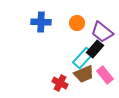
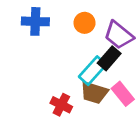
brown trapezoid: (84, 74) -> (94, 92), turned 40

